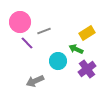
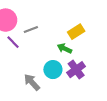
cyan circle: (58, 61) -> (53, 70), moved
gray arrow: (35, 81) -> (32, 82), moved, turned 72

